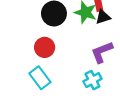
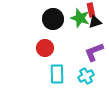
cyan rectangle: (40, 78) -> (57, 74), moved, turned 36

